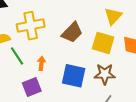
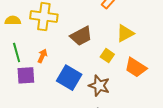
yellow square: (103, 43) -> (107, 56), size x0.6
green line: (17, 56) -> (17, 53), moved

